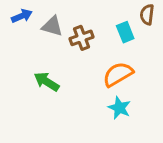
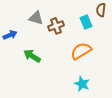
blue arrow: (22, 16) -> (10, 35), moved
cyan star: (119, 108) -> (82, 84), moved

